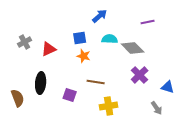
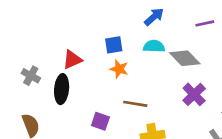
blue arrow: (100, 16) -> (154, 17), moved
gray cross: (25, 42) -> (31, 76), moved, turned -32
black ellipse: (41, 83) -> (62, 89), moved

